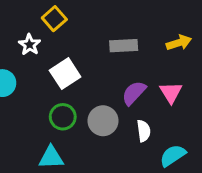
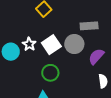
white star: (30, 45) -> (29, 44), moved
gray circle: (103, 121) -> (74, 44), moved

